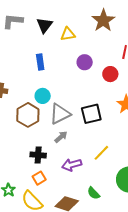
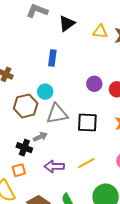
yellow triangle: (68, 34) -> (100, 32), moved
purple circle: (85, 62) -> (94, 84), moved
gray arrow: (61, 137) -> (40, 137), moved

